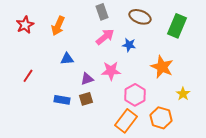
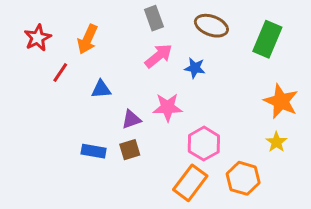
orange star: (162, 67) -> (281, 101), moved
red line: (28, 76) -> (60, 73), moved

